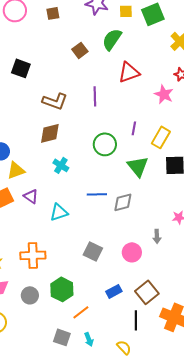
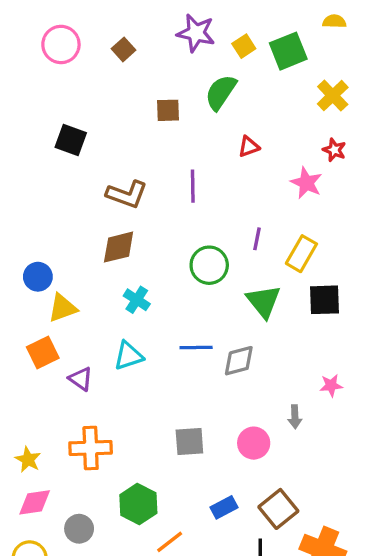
yellow square: (126, 11) -> (244, 46), turned -32
brown square: (53, 13) -> (124, 49), turned -32
brown square: (80, 50) -> (168, 110), turned 35
red triangle: (129, 72) -> (249, 147), size x0.6
purple triangle: (31, 196) -> (81, 379), moved
cyan triangle: (59, 212) -> (128, 356), moved
gray square: (93, 251) -> (189, 441), turned -30
gray circle: (30, 295) -> (79, 529), moved

